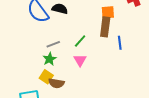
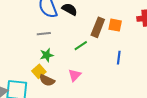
brown rectangle: (105, 27) -> (98, 27), moved
gray line: (53, 44) -> (44, 34), moved
pink triangle: (80, 60) -> (75, 75), moved

